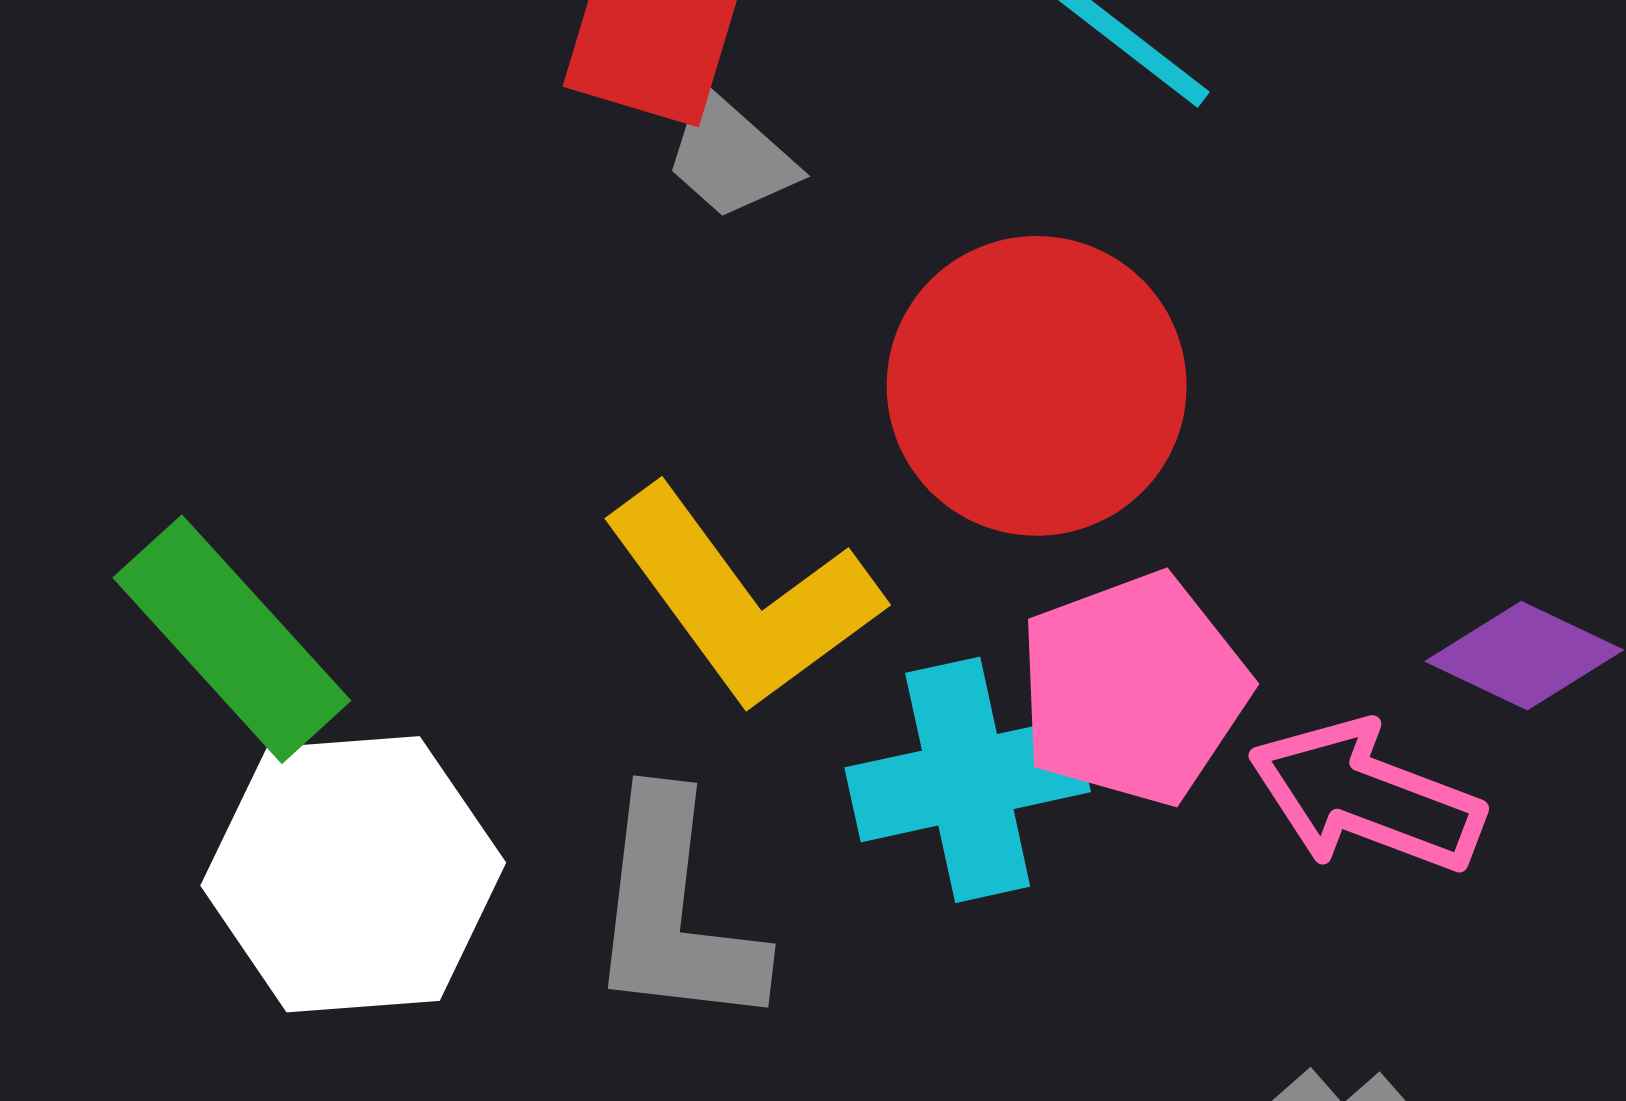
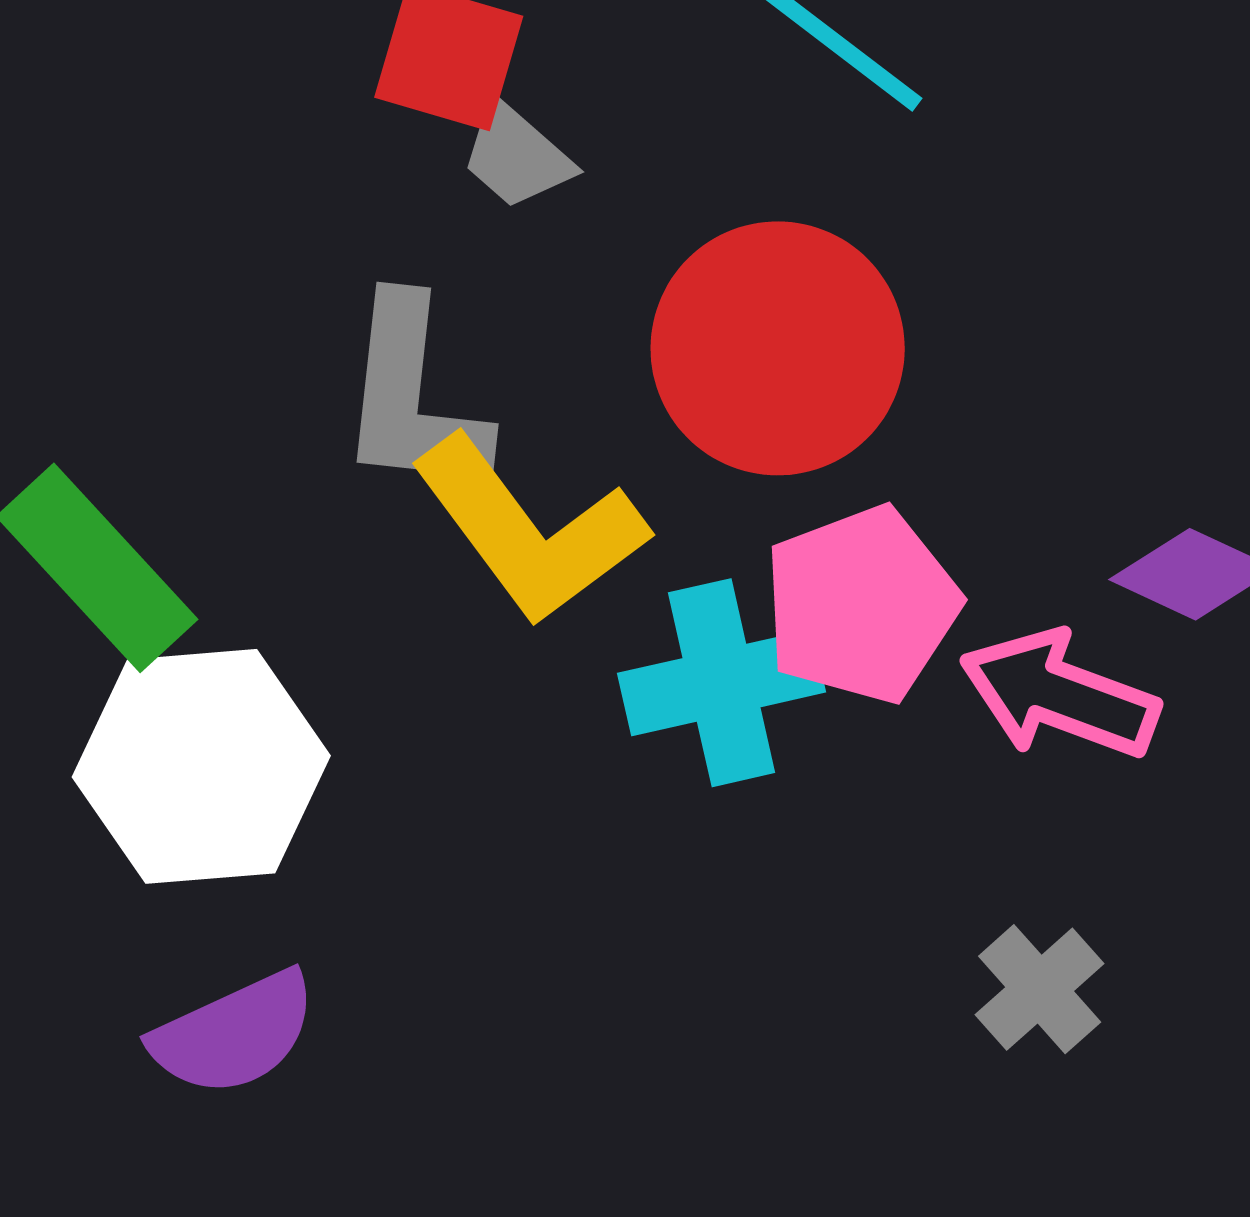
gray L-shape: (675, 912) -> (413, 397), moved

